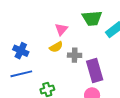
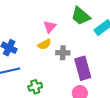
green trapezoid: (92, 18) -> (81, 16), turned 45

